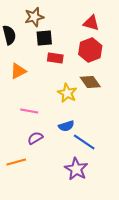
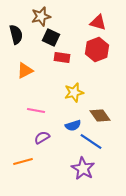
black square: (44, 38) -> (51, 38), turned 30
brown diamond: (90, 82) -> (100, 116), moved
yellow star: (67, 93) -> (74, 92), turned 30

